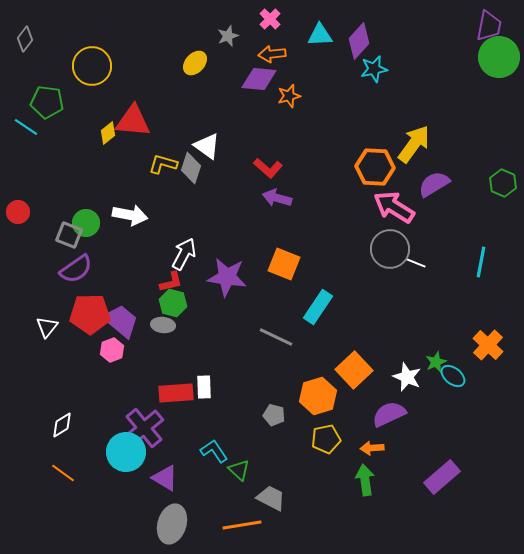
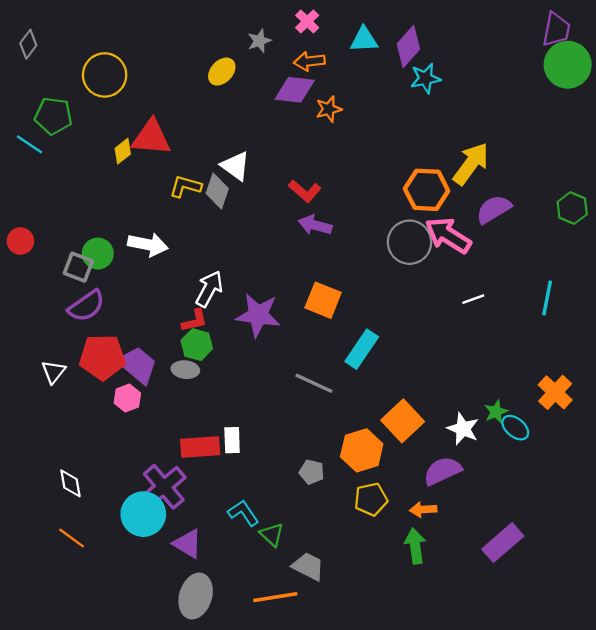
gray circle: (390, 249) -> (409, 242), moved
white line: (416, 263) -> (473, 299), turned -42
white diamond: (62, 425) -> (70, 483), turned -68

